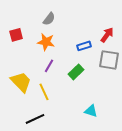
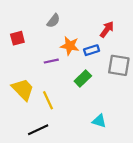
red arrow: (107, 35) -> (107, 29), moved
orange star: (46, 42) -> (70, 46), moved
purple line: (49, 66) -> (51, 61), moved, turned 48

